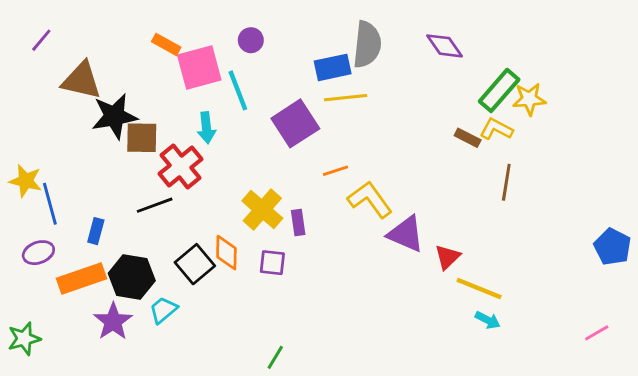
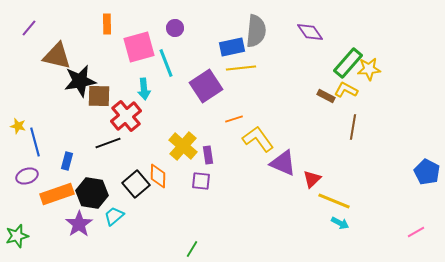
orange rectangle: (166, 44) -> (107, 24), moved, turned 60
yellow star: (26, 181) -> (18, 126), size x0.7
purple square: (272, 263) -> (201, 181), moved

